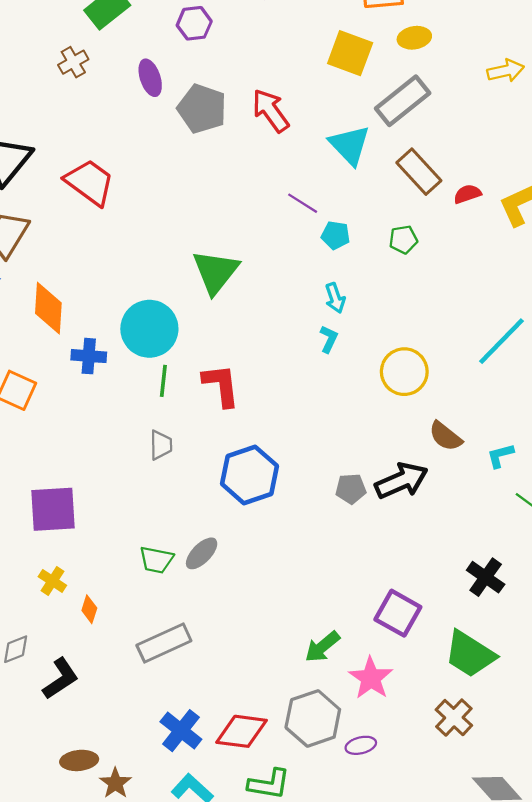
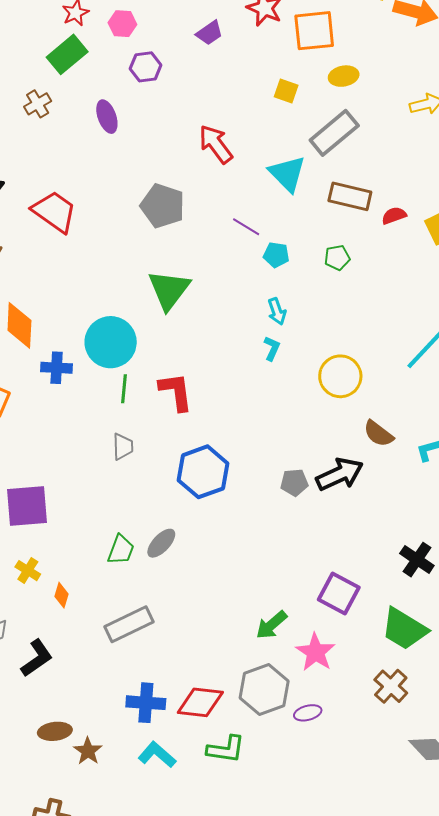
yellow square: (350, 53) -> (286, 91), size x0.6
gray pentagon: (202, 109) -> (163, 206), moved
brown rectangle: (419, 172) -> (350, 196), turned -33
green trapezoid: (156, 560) -> (121, 550), turned -80
blue cross: (181, 731) -> (146, 703), turned -33

